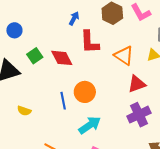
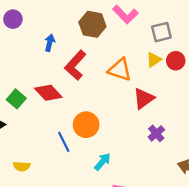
red L-shape: (90, 42) -> (75, 65), turned 60
purple cross: (139, 115) -> (156, 133), size x0.6
cyan arrow: (90, 125) -> (103, 162), size x0.7

